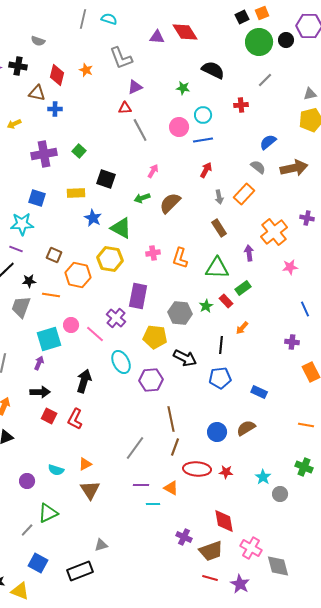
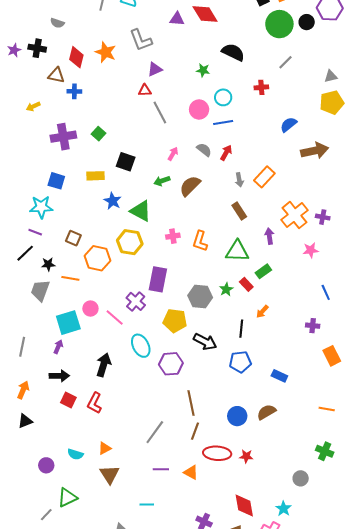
orange star: (86, 70) -> (106, 52), size x1.5
gray semicircle: (258, 167) -> (204, 150), moved
purple cross: (307, 218) -> (323, 217), moved
cyan star: (263, 477) -> (283, 509), moved
cyan line: (153, 504) -> (147, 505), moved

